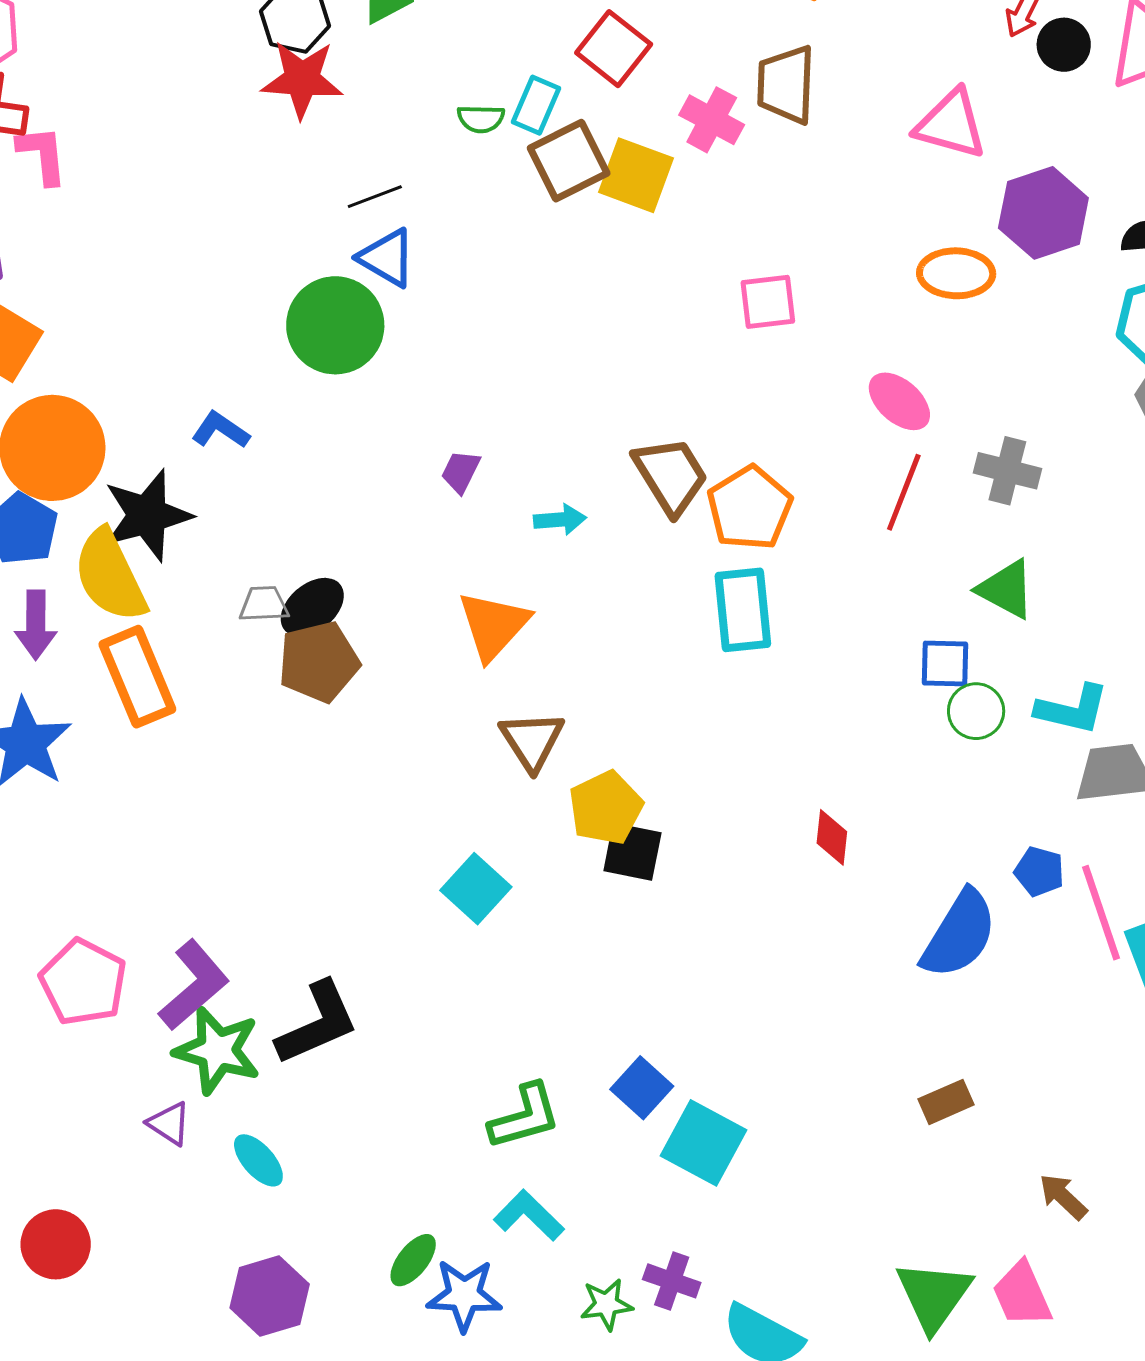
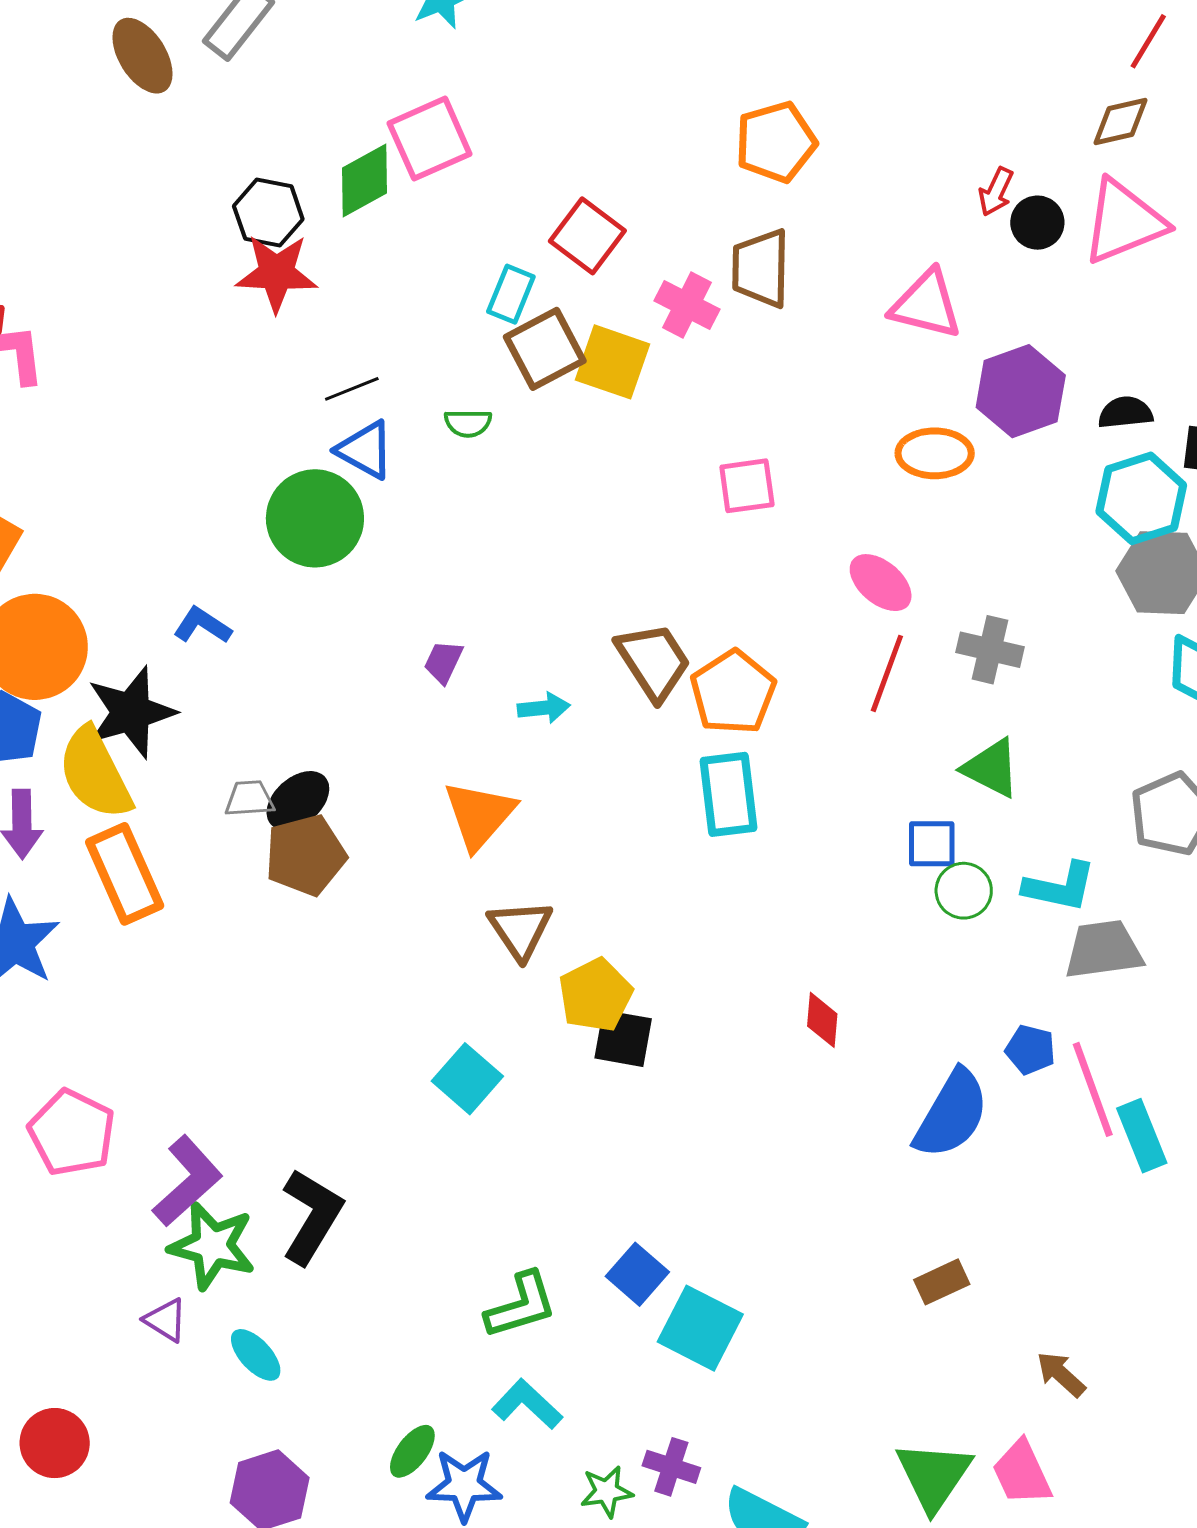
green semicircle: (481, 119) -> (468, 423), moved
pink pentagon: (83, 982) -> (72, 1133), moved
black L-shape: (317, 1023) -> (312, 1216), turned -34

